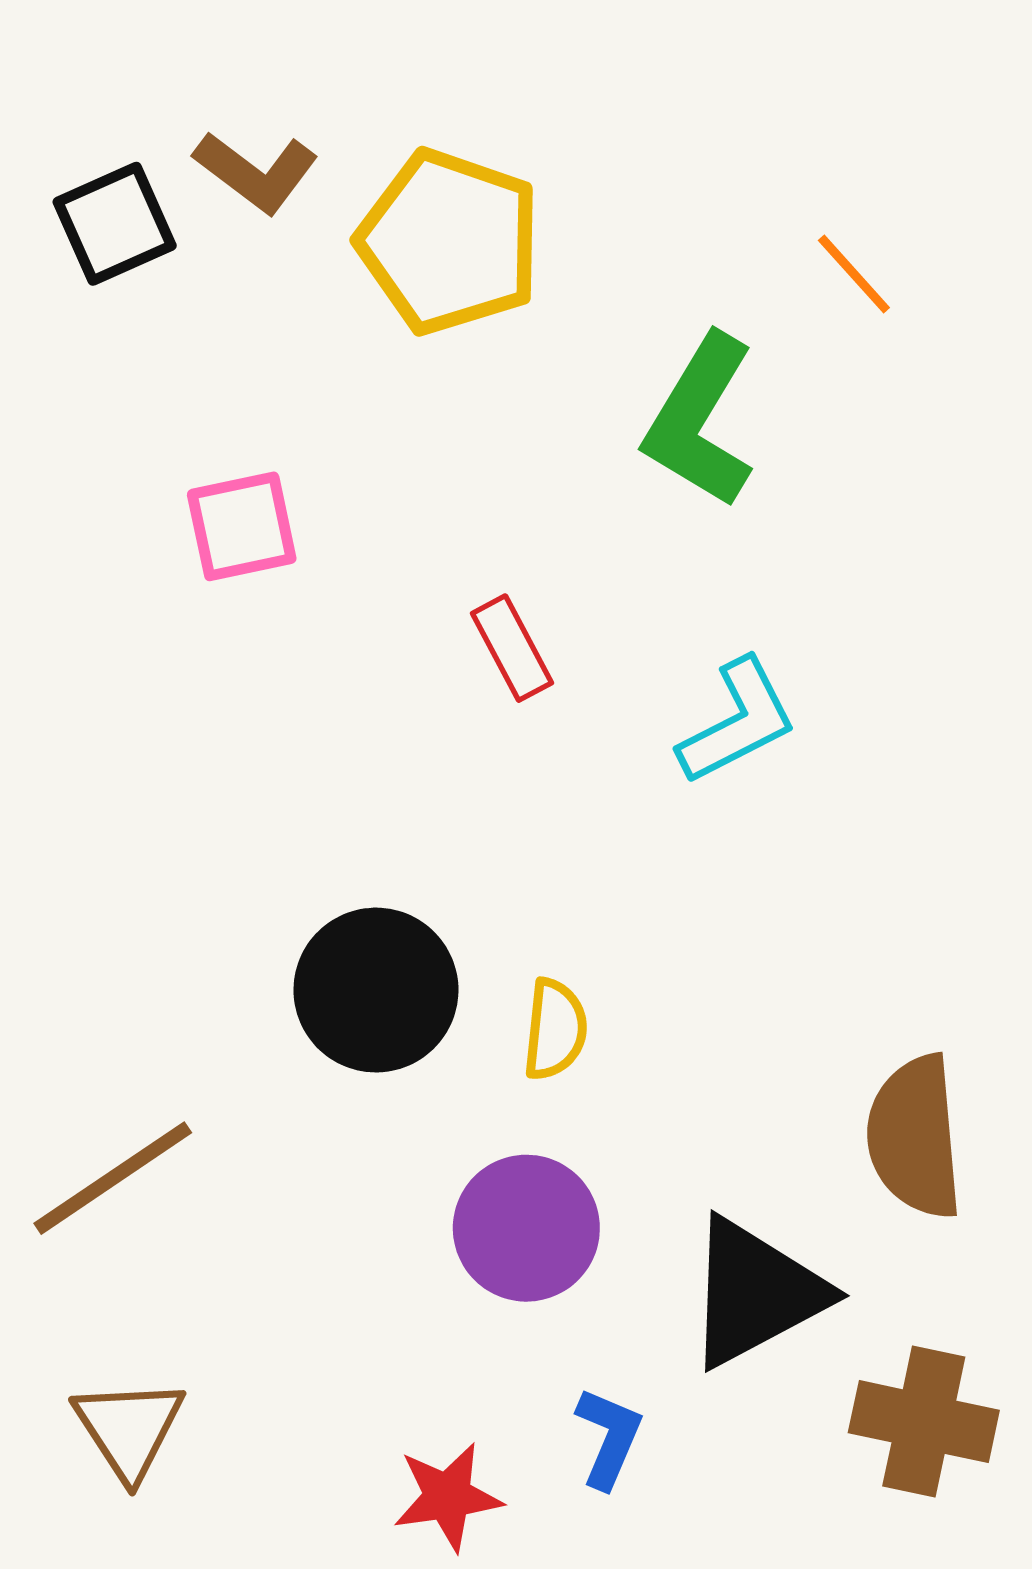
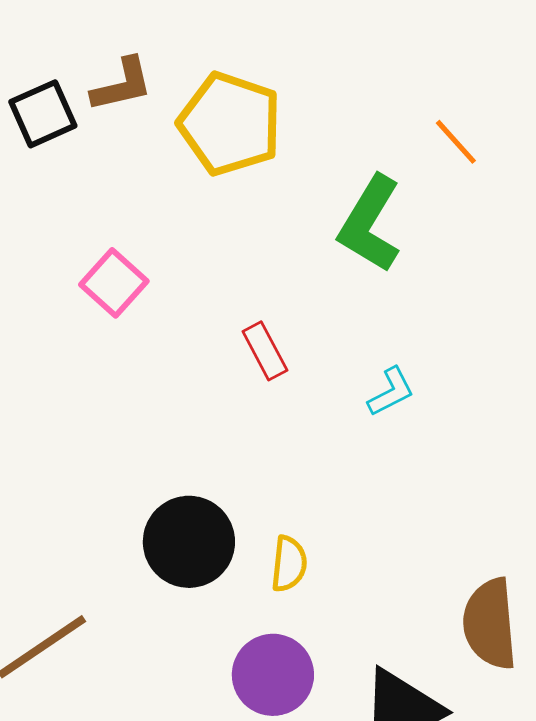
brown L-shape: (256, 172) -> (122, 85), turned -50
pink square: (242, 526) -> (114, 283), turned -36
cyan L-shape: (738, 721) -> (391, 392), size x0.7

